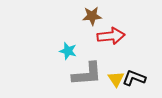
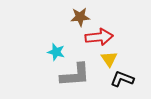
yellow triangle: (116, 79) -> (109, 59), moved

